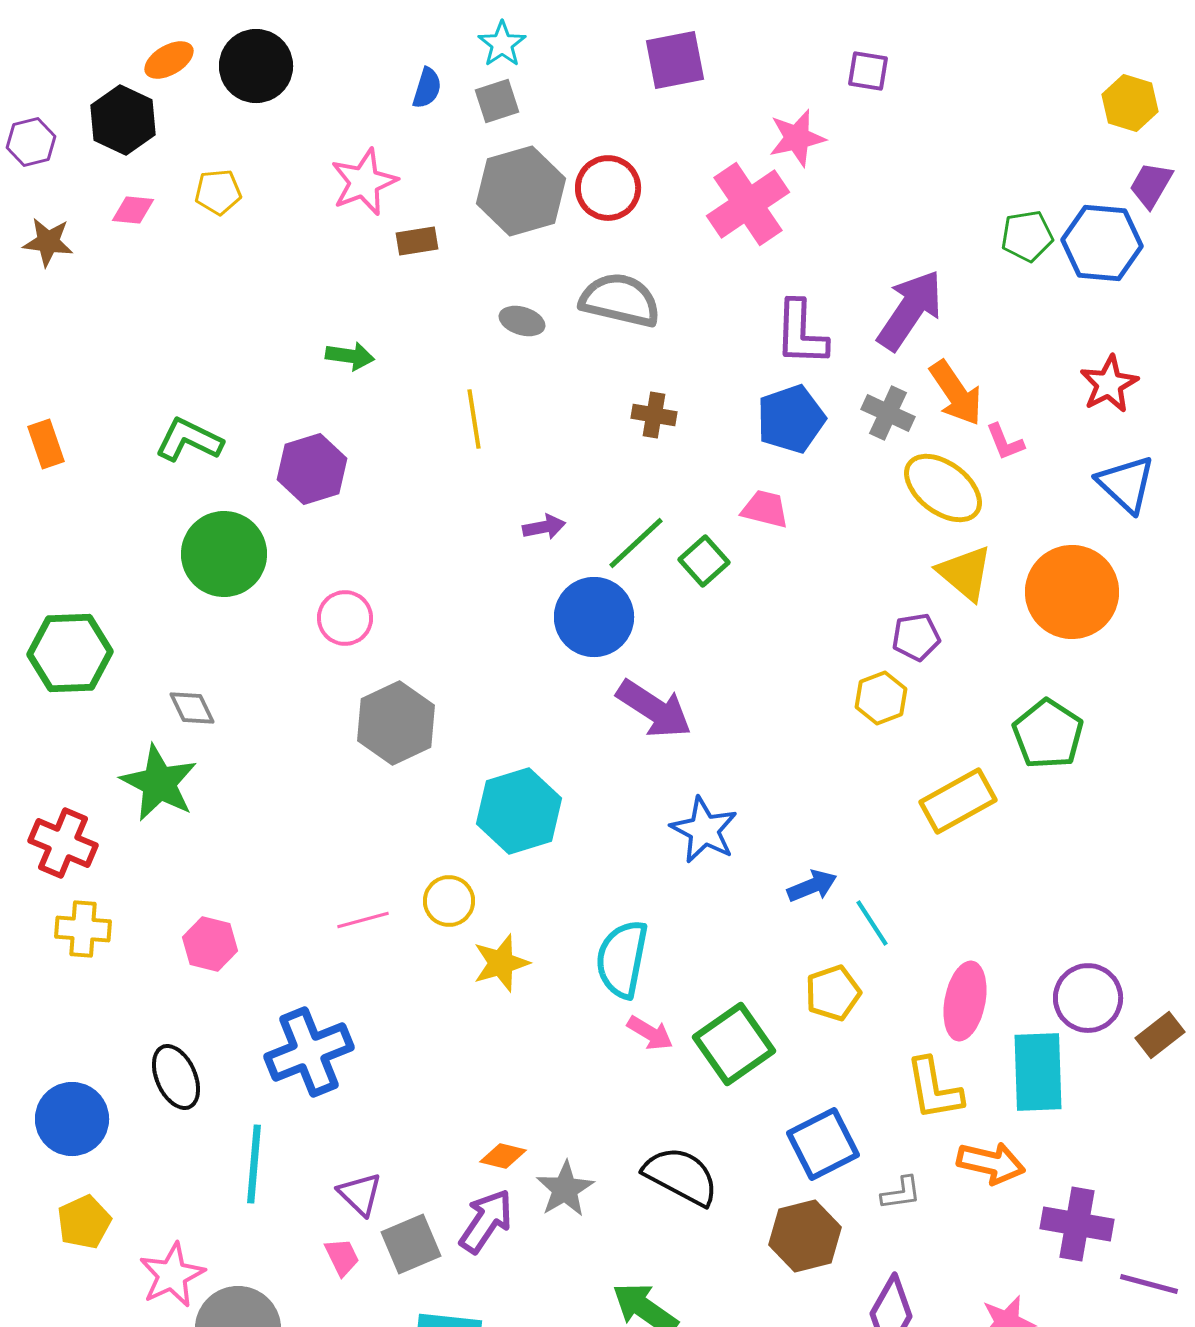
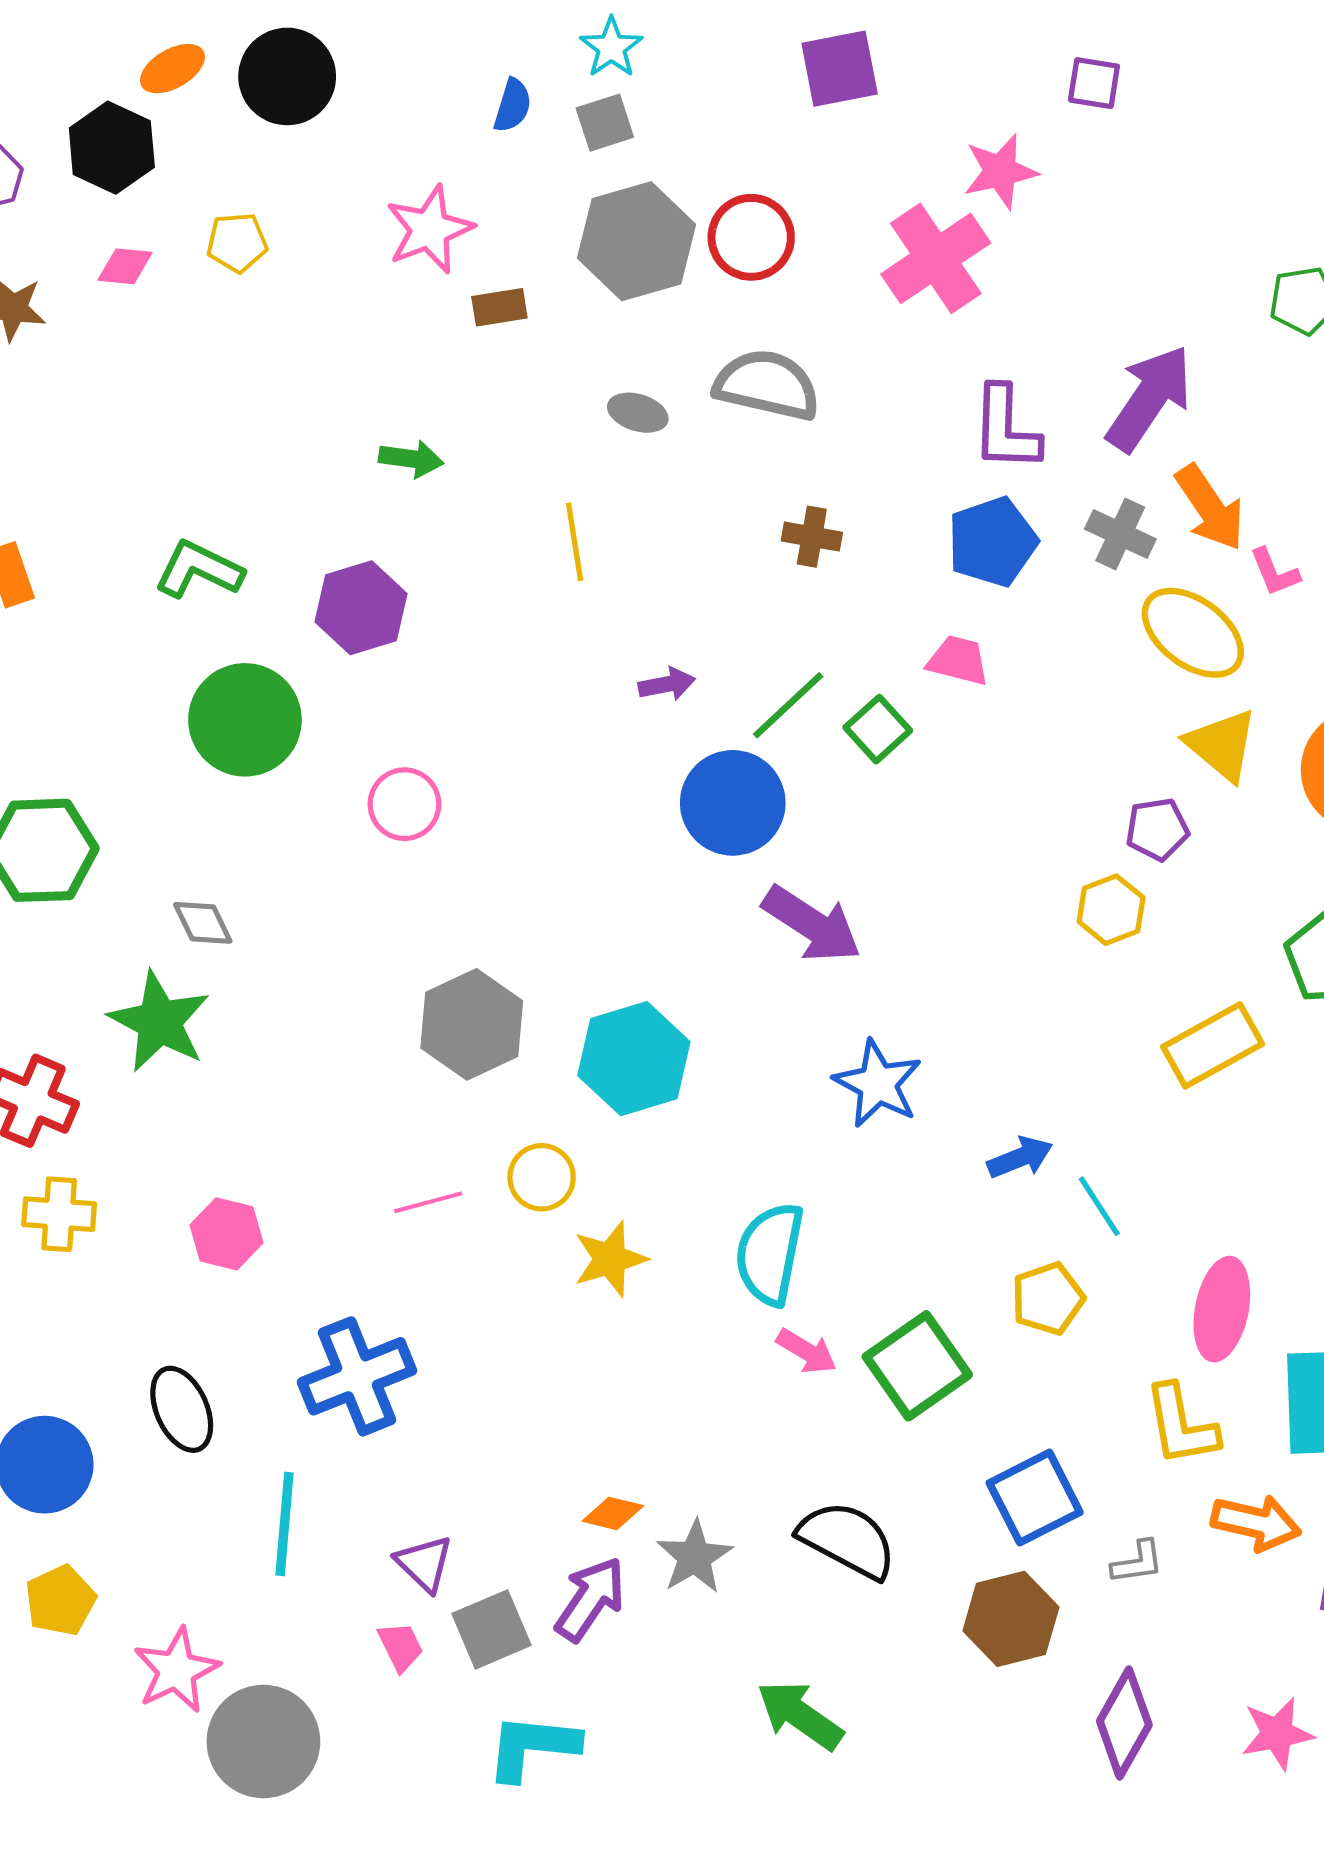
gray hexagon: (396, 723) -> (472, 1024), moved

